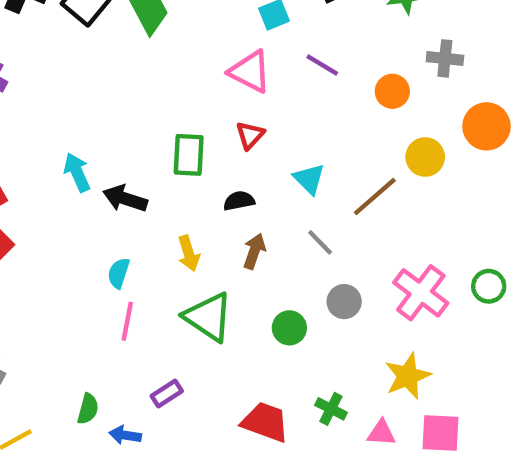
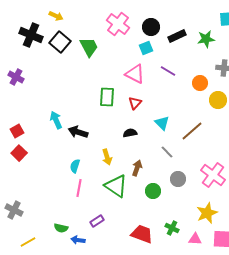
green rectangle: (189, 155) -> (107, 97), moved
yellow circle: (425, 157) -> (218, 100), moved
brown arrow: (254, 251) -> (137, 168), moved
green semicircle: (88, 409) -> (61, 228), turned 88

